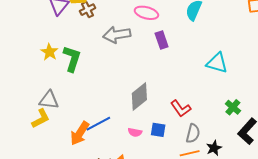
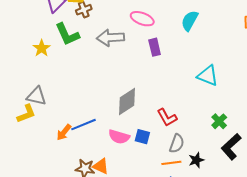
green L-shape: (72, 59) -> (67, 34), moved, turned 132
pink semicircle: (135, 132) -> (119, 137), size x1.5
orange arrow: (80, 133) -> (64, 132), size x0.7

